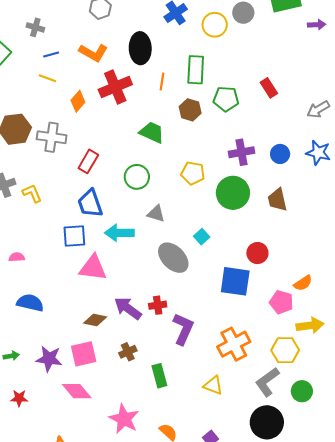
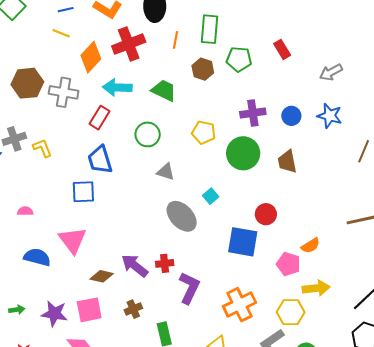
orange diamond: (78, 101) -> (91, 57), size x1.4
cyan arrow: (119, 233) -> (117, 87), moved
pink triangle: (93, 268) -> (73, 240), moved, turned 44

